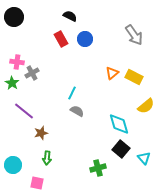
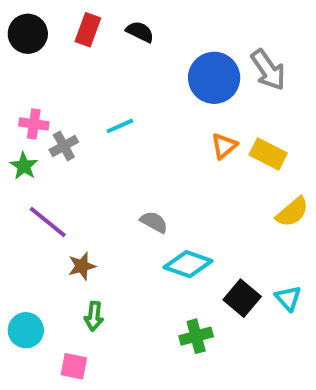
red rectangle: (61, 39) -> (88, 30), moved, turned 49
blue circle: (85, 39) -> (214, 78), moved, size x1.6
cyan line: (72, 93) -> (120, 126), moved, turned 40
cyan diamond: (119, 124) -> (188, 264), moved, turned -55
cyan triangle: (144, 158) -> (288, 298), moved

